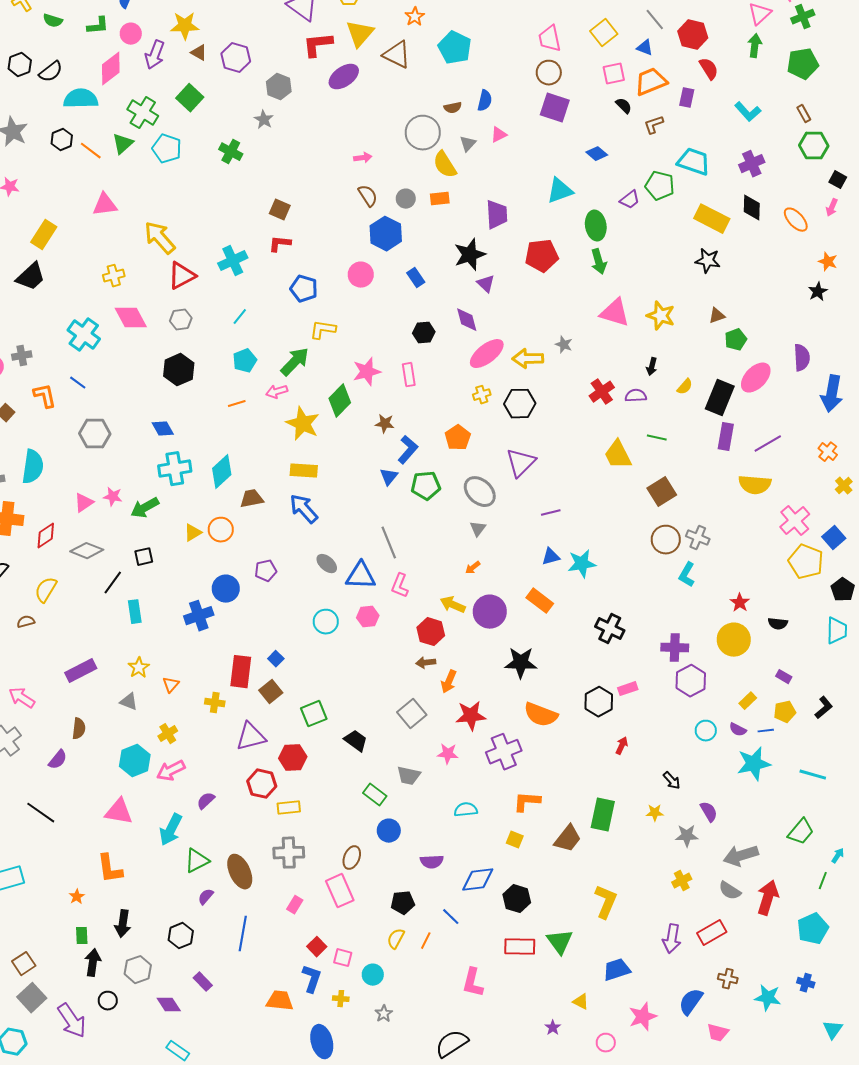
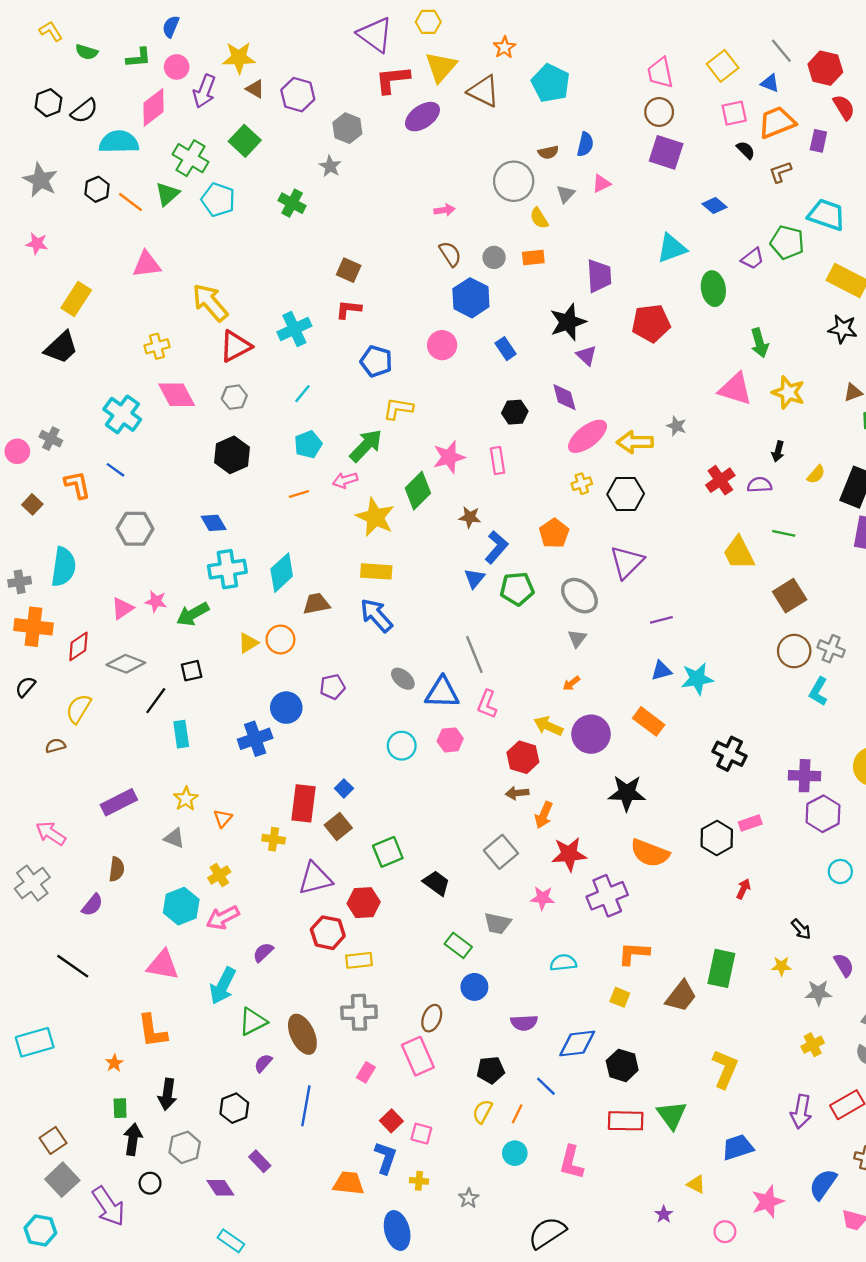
yellow semicircle: (445, 165) -> (539, 218), size x0.7
green arrow: (599, 262) -> (760, 343), moved
gray cross: (22, 356) -> (51, 439), turned 36
cyan circle: (373, 975) -> (515, 1153), moved

